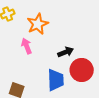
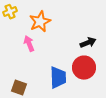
black arrow: (66, 52) -> (88, 43), moved

